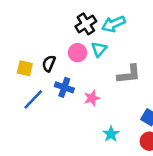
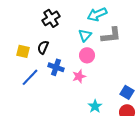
black cross: (86, 24) -> (51, 18), moved
pink circle: (77, 53) -> (87, 55), moved
gray L-shape: (129, 74) -> (111, 35), moved

